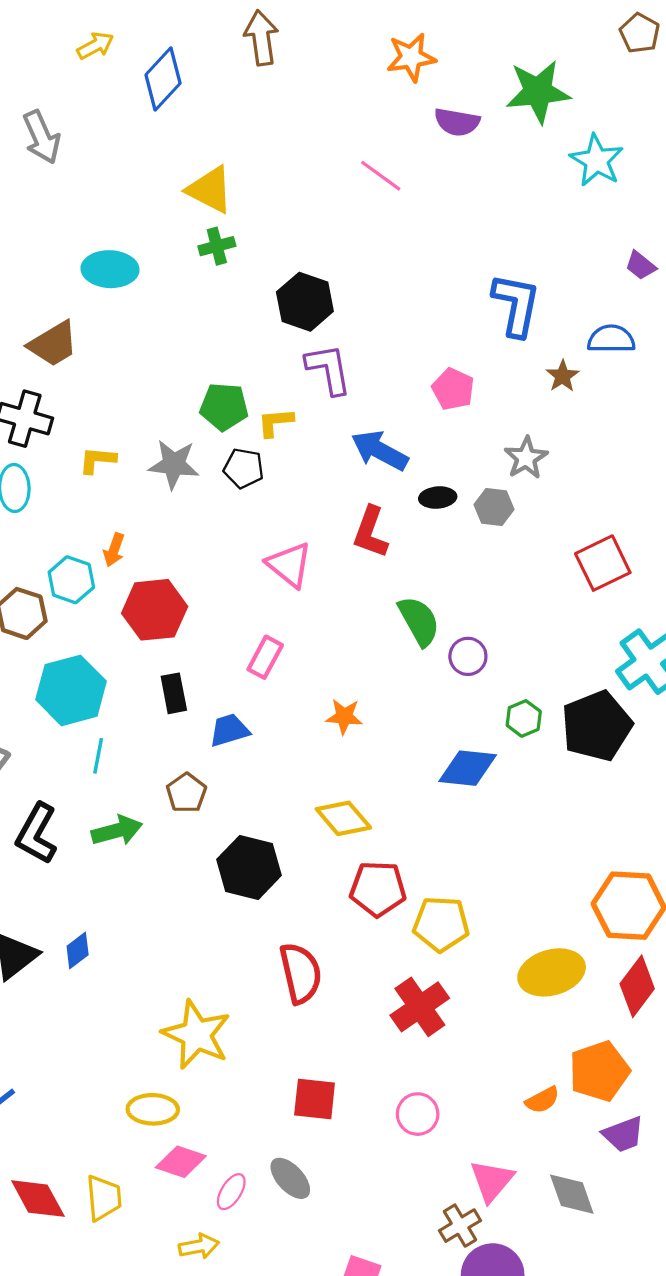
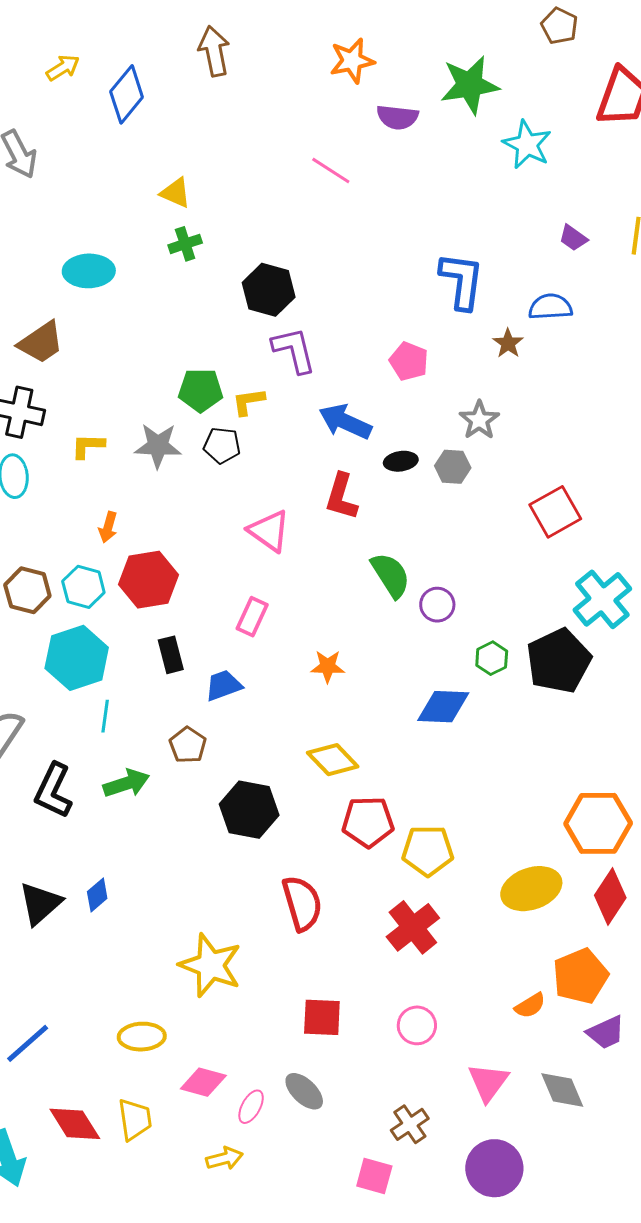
yellow triangle: (210, 190) -> (176, 193), size x0.7
cyan hexagon: (71, 580) -> (83, 587), moved
yellow ellipse: (153, 1109) -> (142, 1037), moved
brown cross: (460, 1226) -> (410, 1124), moved

